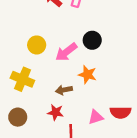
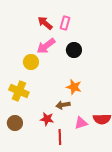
black circle: (92, 40) -> (74, 50), moved
pink arrow: (66, 52) -> (46, 46), moved
brown arrow: (64, 90) -> (63, 105), moved

